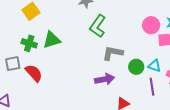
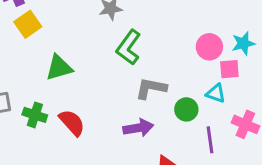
green cross: (29, 43) -> (35, 115), moved
cyan triangle: (154, 66) -> (216, 93), moved
red semicircle: (34, 73) -> (72, 123), moved

